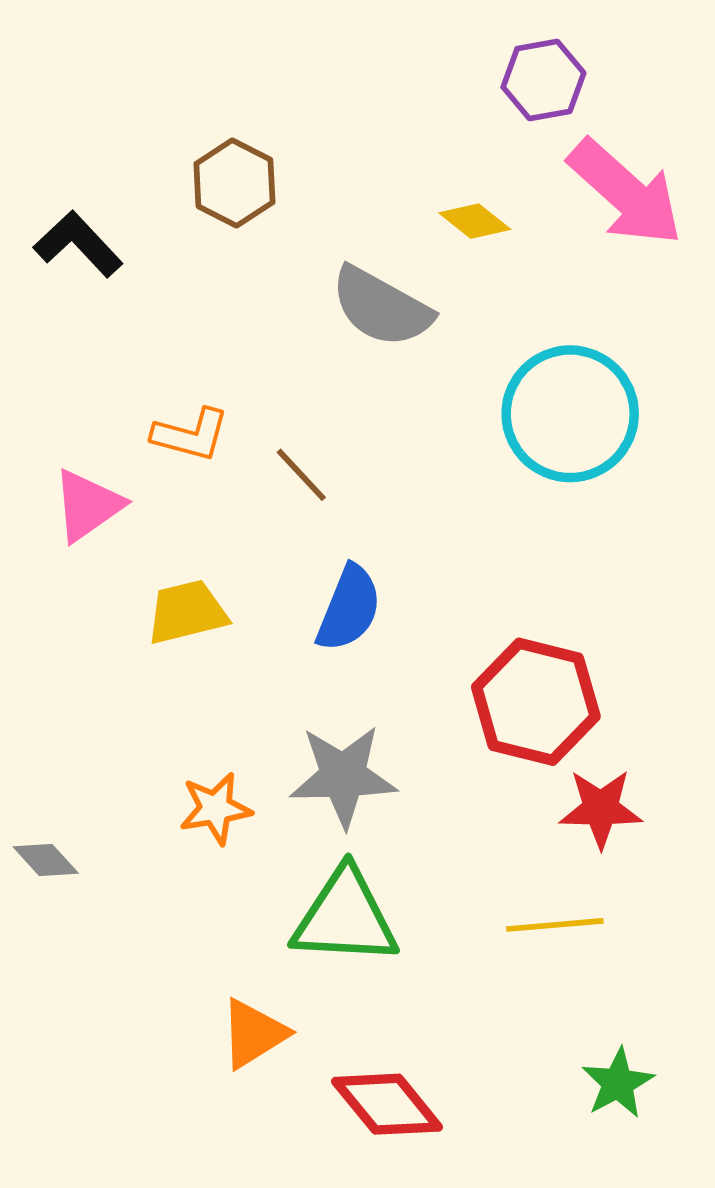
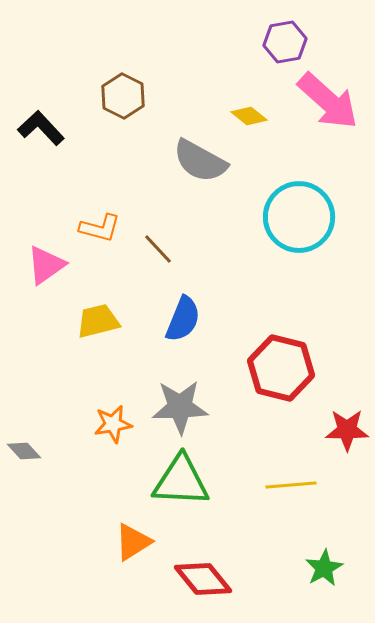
red star: (601, 809) -> (347, 430), moved

